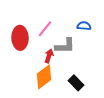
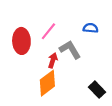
gray L-shape: (65, 46) -> (70, 50), turned -120
black rectangle: (76, 83) -> (97, 90), moved

